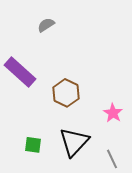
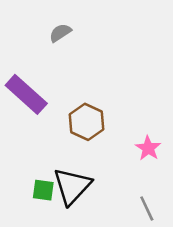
black triangle: (74, 142) -> (72, 186), moved

